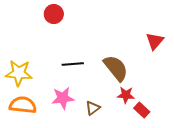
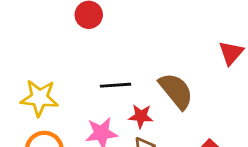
red star: (126, 95) -> (141, 116), moved

